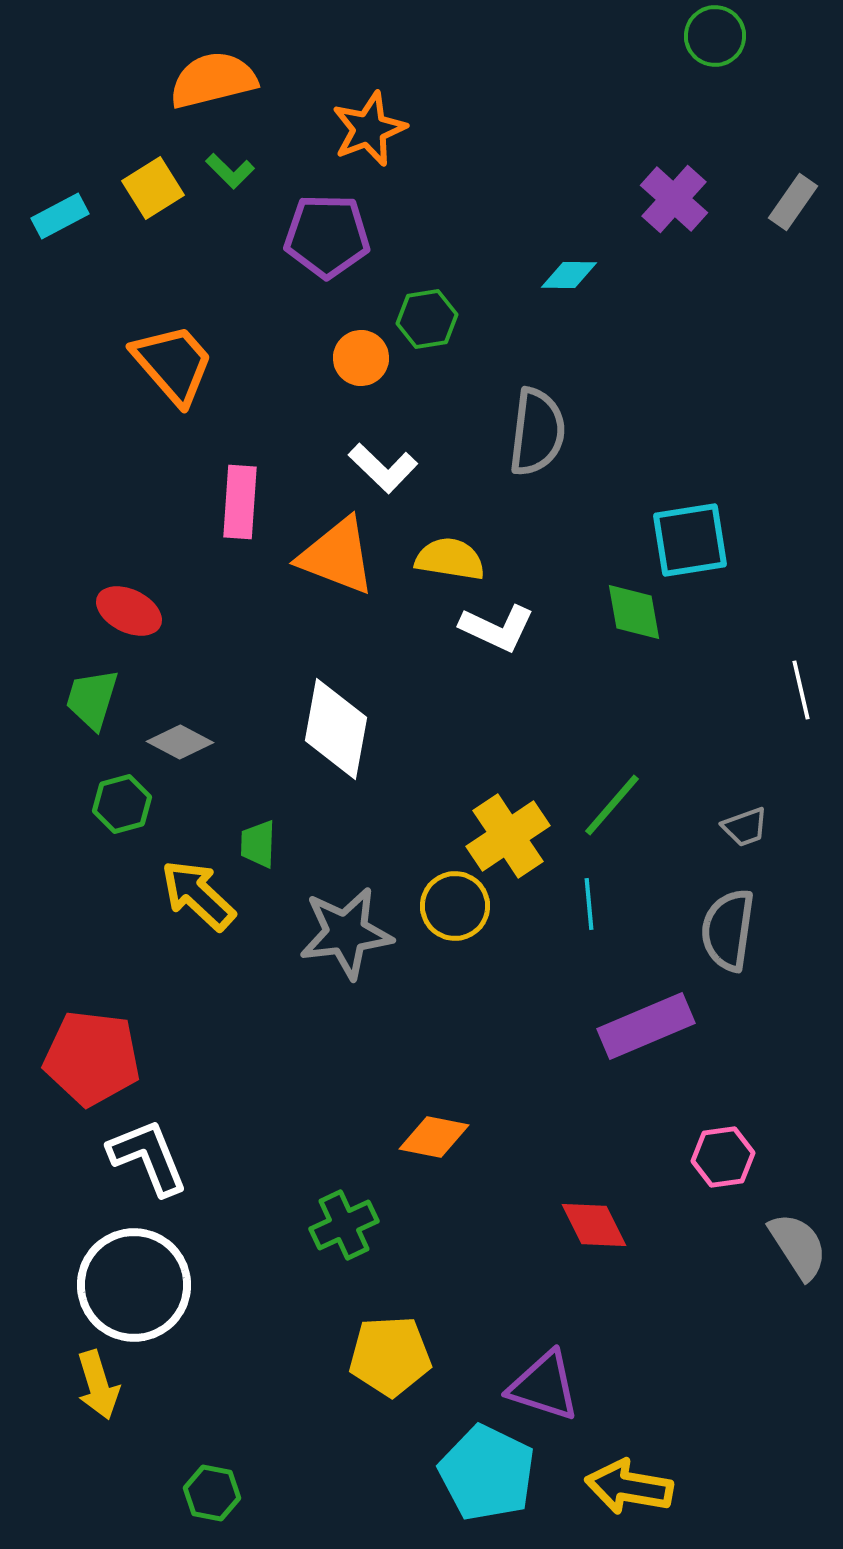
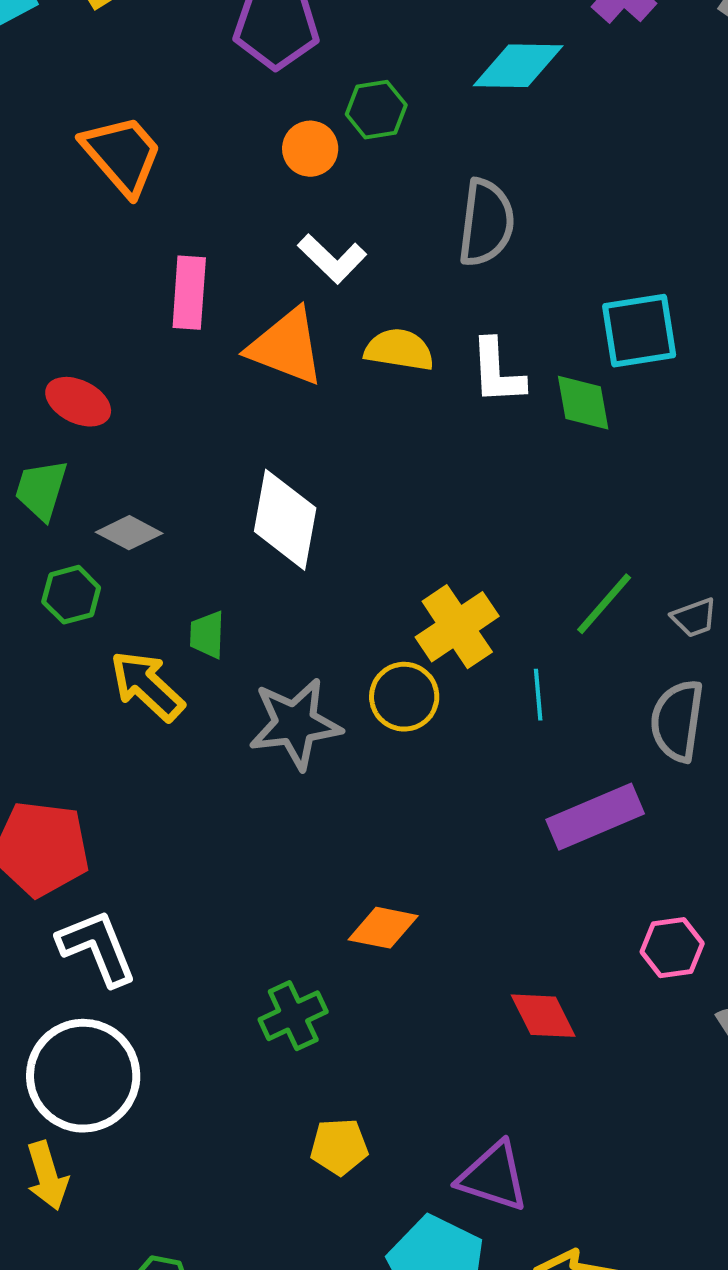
cyan diamond: (569, 275) -> (518, 66), size x1.6
white L-shape: (497, 628) -> (497, 372), moved, turned 62
green line: (612, 805) -> (604, 604), moved
yellow pentagon: (390, 1356) -> (339, 1147), size x0.7

